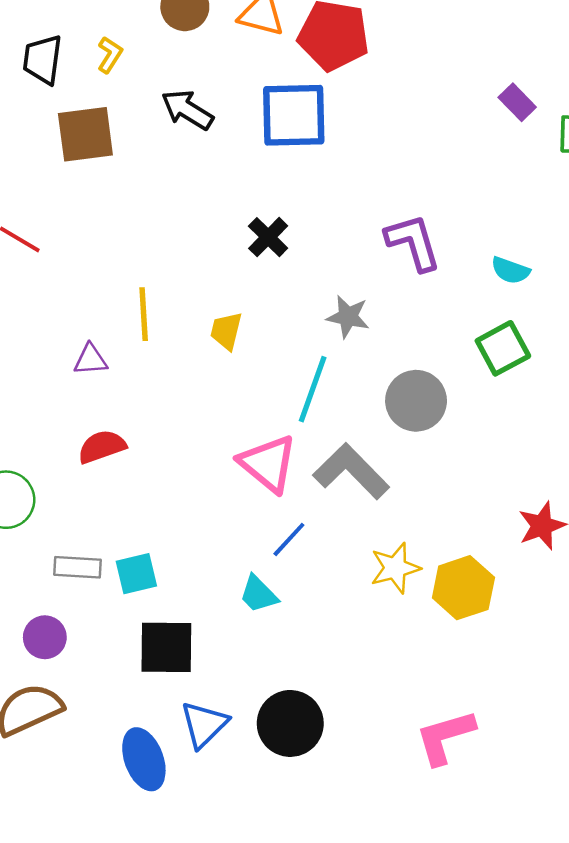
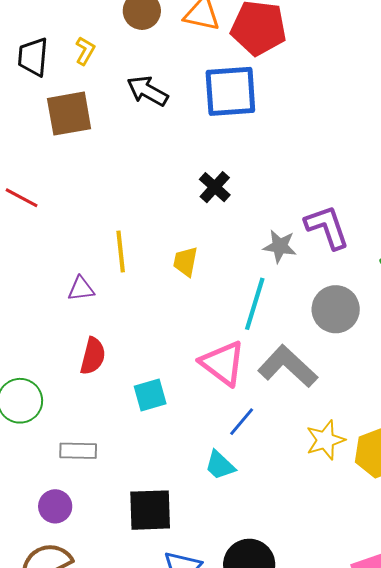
purple L-shape: (413, 242) -> (327, 227), moved
red semicircle: (102, 447) -> (93, 356), turned 126
cyan square: (136, 574) -> (150, 395), moved

